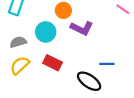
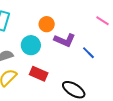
blue line: (107, 64) -> (88, 53), moved, turned 48

